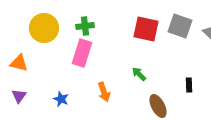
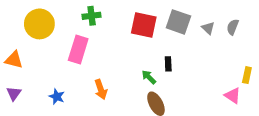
green cross: (85, 26) -> (92, 16), moved
green arrow: (139, 74) -> (149, 77), moved
black rectangle: (189, 85) -> (168, 64), moved

